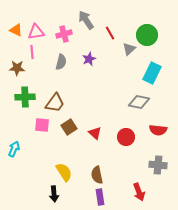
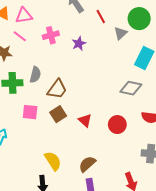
pink cross: (64, 34) -> (51, 35), moved
pink line: (32, 52) -> (20, 36), turned -48
gray semicircle: (61, 62) -> (35, 75), moved
brown trapezoid: (55, 103) -> (57, 89), moved
brown semicircle: (97, 175) -> (87, 164), turned 60

